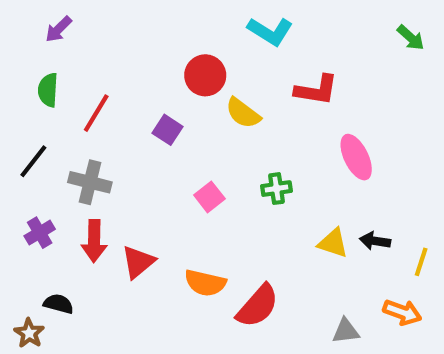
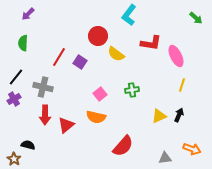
cyan L-shape: (270, 31) -> (129, 15), turned 95
red line: (96, 113) -> (59, 57), moved
pink ellipse: (356, 157) -> (176, 56), moved
purple cross: (40, 233) -> (14, 99), moved
black arrow: (375, 241) -> (179, 115), turned 104
yellow triangle: (333, 243) -> (159, 116), turned -42
yellow line: (421, 262) -> (182, 85), moved
orange semicircle: (205, 283) -> (96, 117), moved

